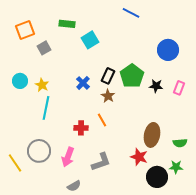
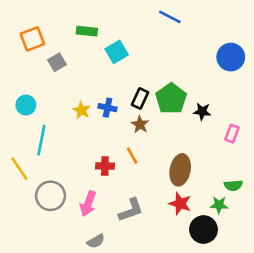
blue circle: (168, 50) -> (231, 57), moved
blue cross: (83, 83) -> (108, 108), turned -32
yellow star: (42, 85) -> (82, 110), moved
pink rectangle: (179, 88) -> (232, 134), moved
cyan line: (46, 108) -> (41, 140), moved
brown ellipse: (152, 135) -> (180, 170), moved
yellow line: (15, 163) -> (19, 169), moved
green star: (176, 167) -> (219, 205), moved

